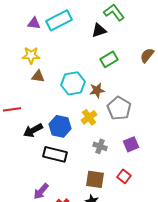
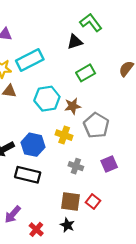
cyan rectangle: (59, 20) -> (30, 60), moved
yellow cross: (89, 117) -> (64, 135), turned -35
red square: (124, 176) -> (93, 202), moved

